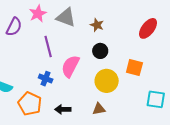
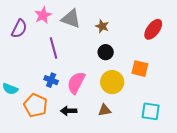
pink semicircle: (70, 66) -> (76, 83), moved
cyan square: (156, 99) -> (151, 111), moved

